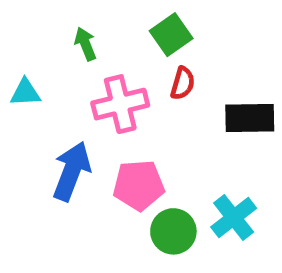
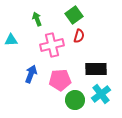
black rectangle: (250, 118) -> (96, 69), moved
blue arrow: (72, 171) -> (31, 74), size x0.7

